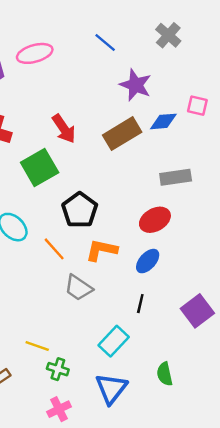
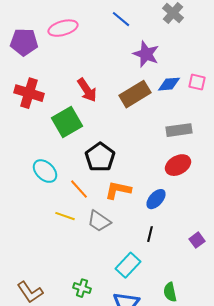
pink square: (197, 106) -> (197, 82), moved
red ellipse: (155, 220) -> (178, 165), moved
purple square: (197, 311) -> (197, 240), size x0.6
yellow line: (37, 346) -> (65, 216), moved

